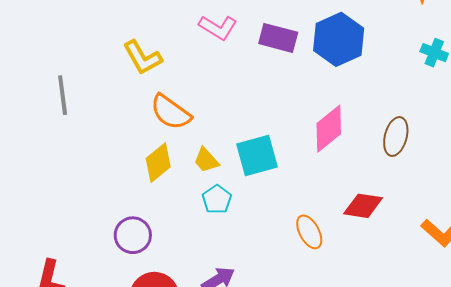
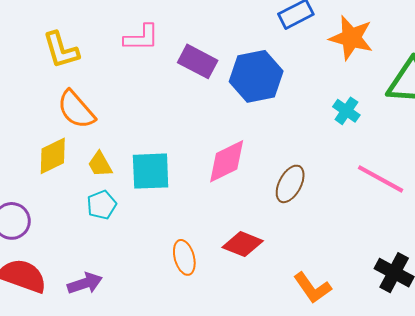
pink L-shape: (218, 27) -> (141, 38), turned -45

